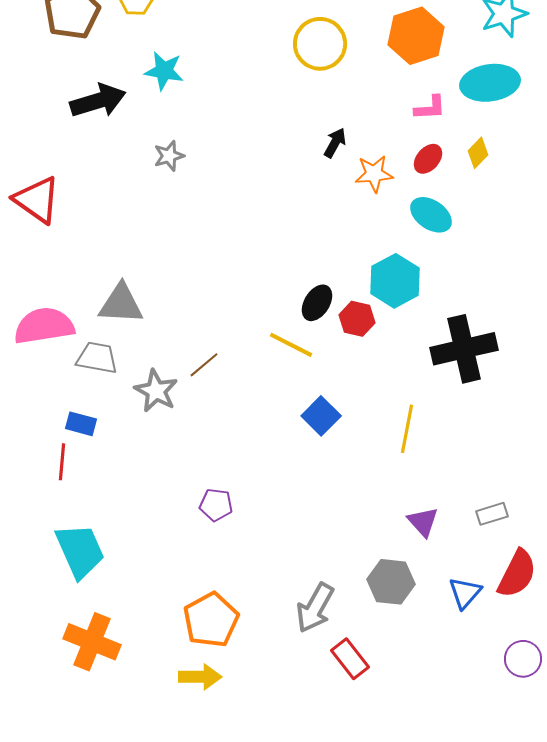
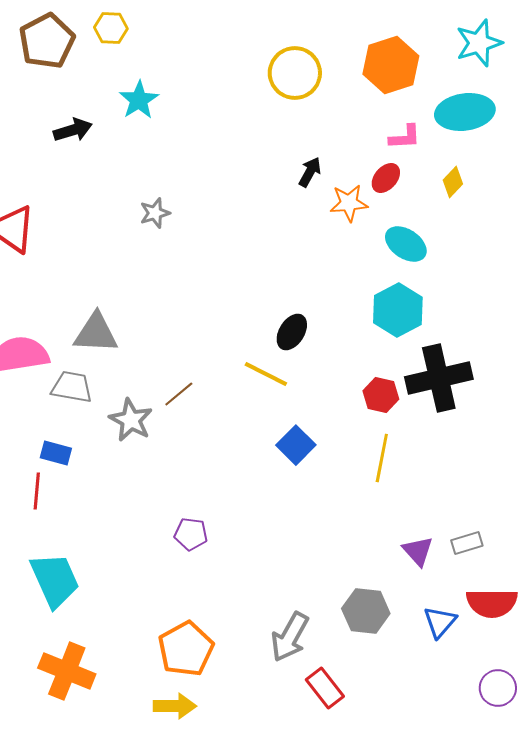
cyan star: (164, 71) -> (139, 100), turned 30
black arrow: (98, 101) -> (73, 130), size x0.7
gray star: (169, 156) -> (155, 213), moved
red ellipse: (428, 159) -> (386, 178), moved
cyan hexagon: (395, 281) -> (398, 310), moved
red hexagon: (357, 319) -> (381, 395), moved
purple triangle: (423, 522) -> (418, 551), moved
red semicircle: (517, 574) -> (492, 603), turned 63

